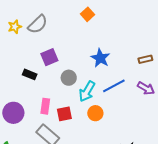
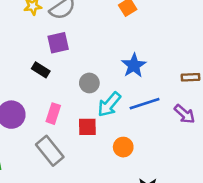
purple square: (49, 57) -> (58, 43), moved
orange circle: (95, 113) -> (123, 147), moved
red square: (64, 114) -> (87, 127), moved

